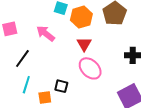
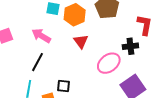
black line: (22, 58) -> (37, 62), moved
pink ellipse: (90, 68) -> (109, 63), moved, turned -75

